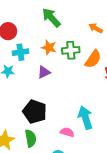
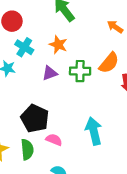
green cross: (71, 50) -> (80, 71), moved
cyan cross: (20, 52) -> (24, 47), turned 35
pink semicircle: (67, 132) -> (54, 140), moved

